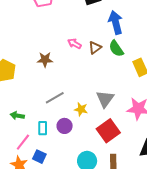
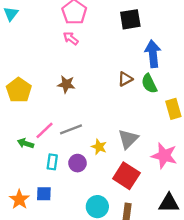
pink arrow: (75, 44) -> (71, 38), moved
red square: (108, 131) -> (126, 176), turned -30
pink line: (23, 142) -> (45, 130), moved
blue square: (39, 157) -> (44, 194), turned -32

